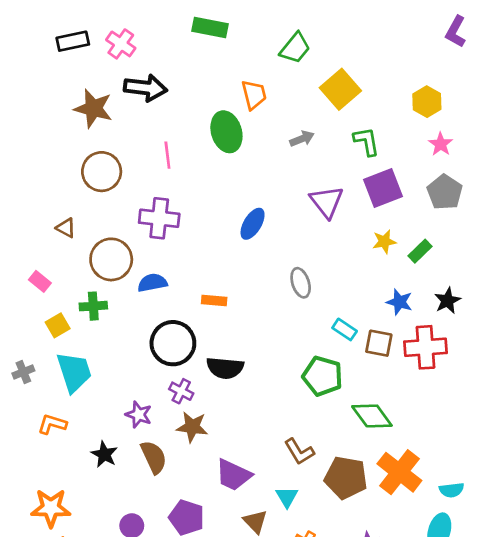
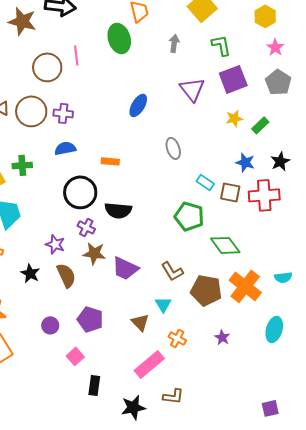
gray arrow: (302, 139) -> (174, 43), turned -60
brown circle: (102, 172) -> (47, 67), moved
purple cross: (159, 218) -> (63, 113), moved, size x0.7
brown circle: (111, 259) -> (31, 111), moved
purple trapezoid: (233, 475) -> (125, 268), moved
cyan semicircle: (452, 490) -> (283, 277), moved

